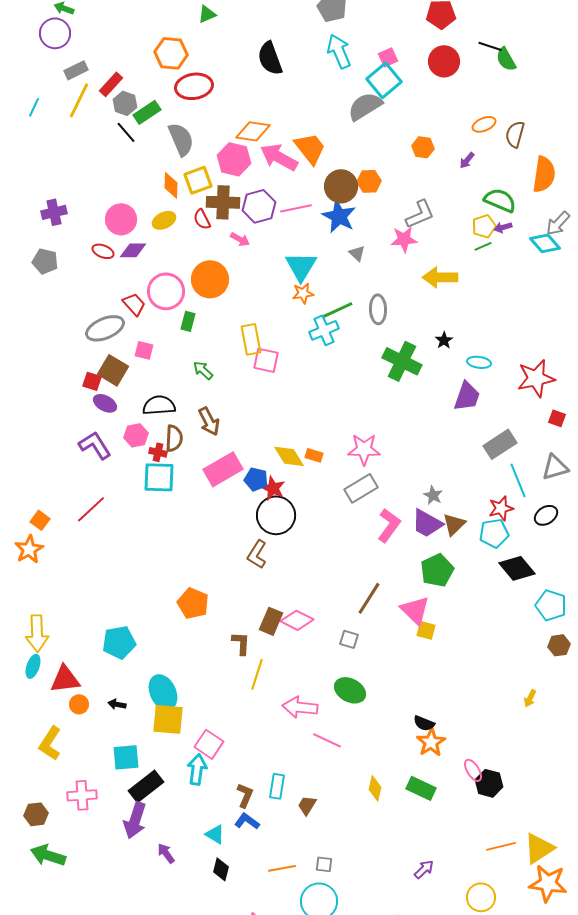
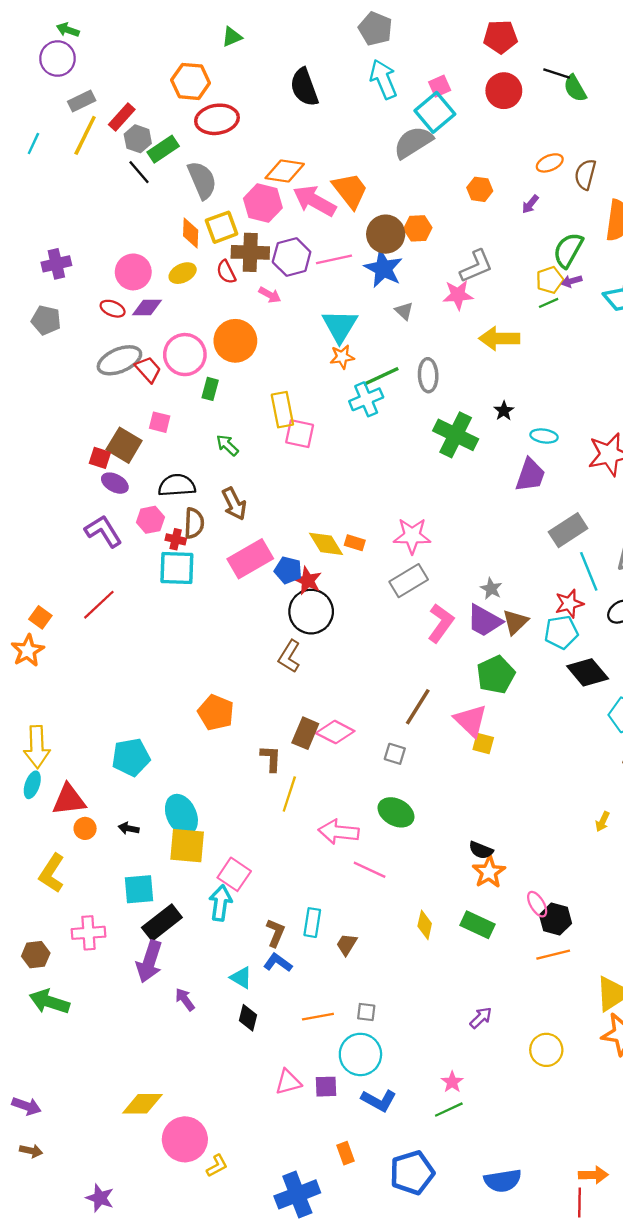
green semicircle: (500, 200) -> (568, 250), turned -84
gray ellipse: (105, 328) -> (119, 360), moved
orange line: (501, 846) -> (553, 955), moved

